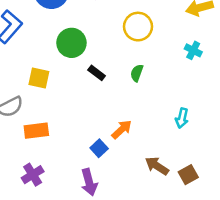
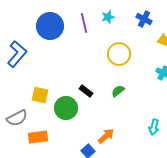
green circle: (71, 43) -> (66, 108), moved
green semicircle: (137, 73) -> (118, 91), turned 32

